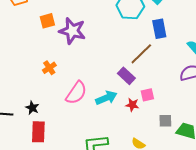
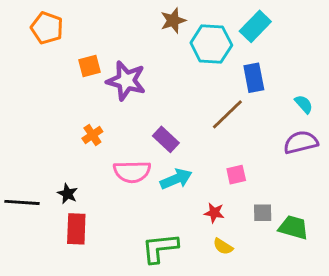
purple rectangle: (126, 76) -> (166, 139), moved
pink semicircle: (76, 93) -> (132, 172), turned 55
red star: (132, 105) -> (214, 213), moved

